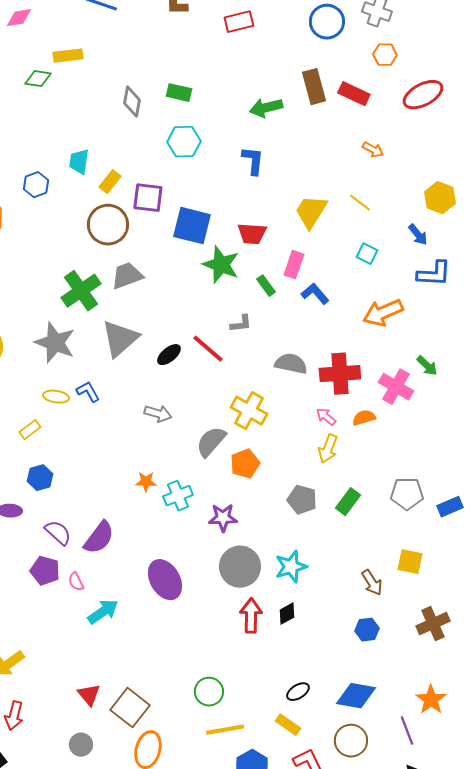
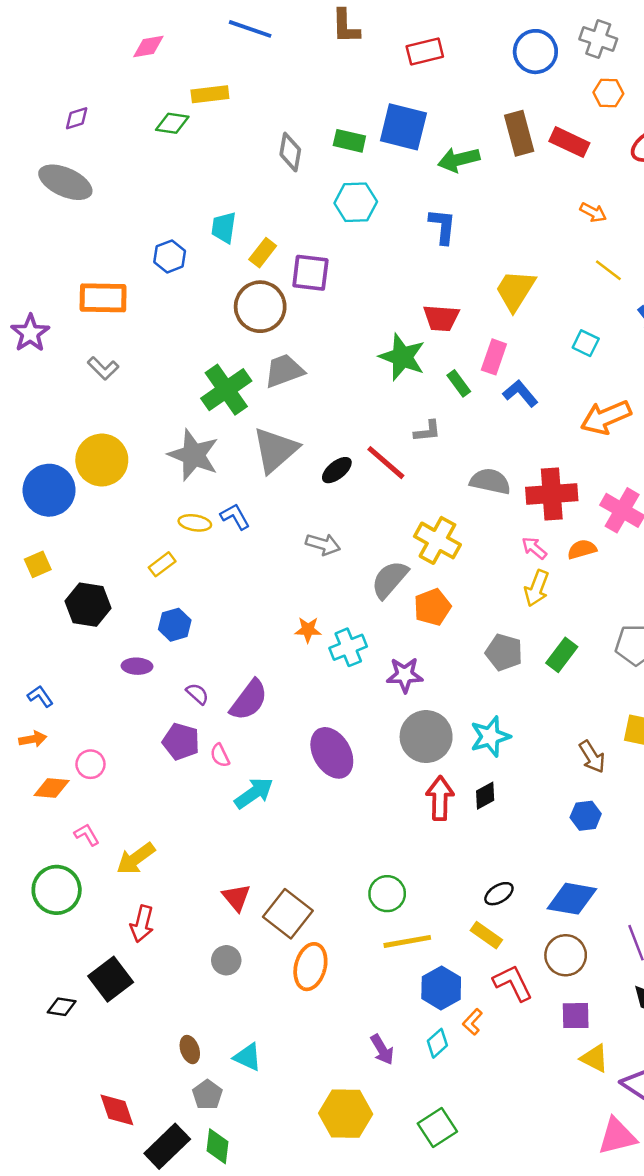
yellow line: (360, 203) -> (608, 270), moved
blue square: (192, 226) -> (403, 127), moved
purple semicircle: (58, 533) -> (197, 694), size x0.7

